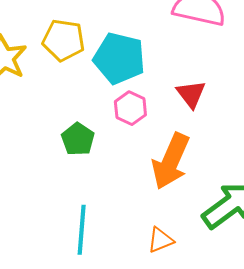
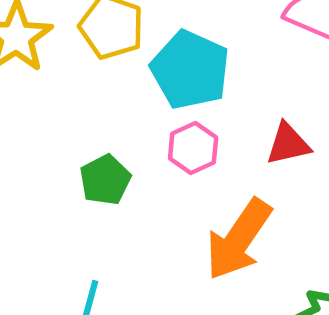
red triangle: (191, 94) -> (288, 144), turned 44

